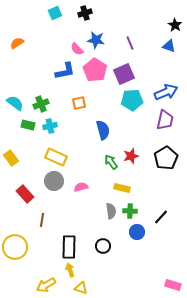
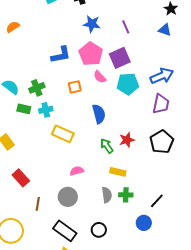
pink semicircle: (77, 49) -> (100, 77), moved
yellow rectangle: (56, 157) -> (63, 134), moved
gray circle: (54, 181) -> (68, 197), moved
blue circle: (137, 232) -> (144, 223), moved
black rectangle: (69, 247) -> (65, 231), turned -55

